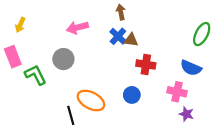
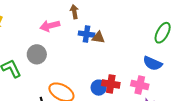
brown arrow: (121, 12) -> (74, 12), moved
blue cross: (118, 36) -> (87, 34), turned -35
red cross: (146, 65) -> (111, 84), moved

